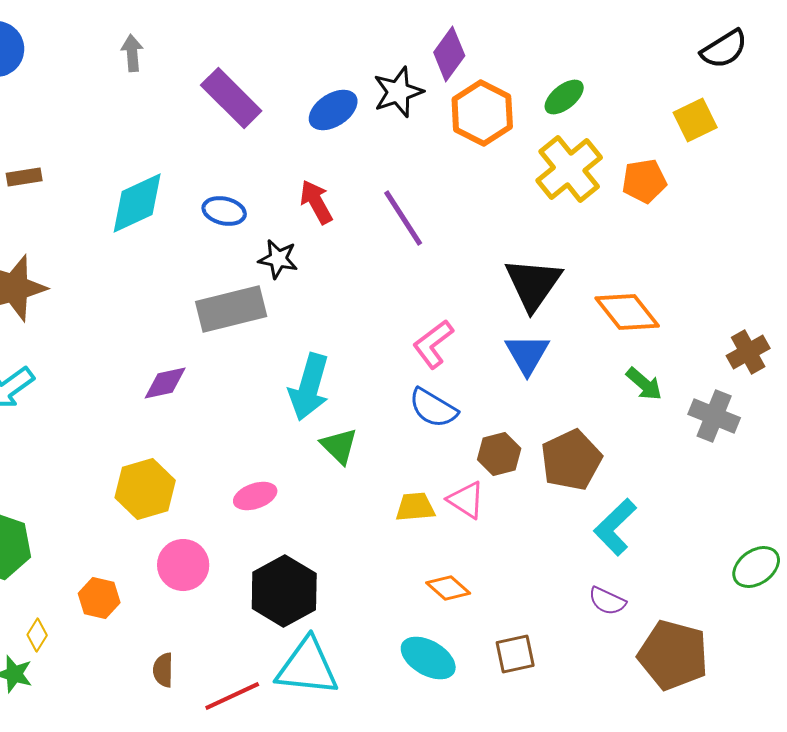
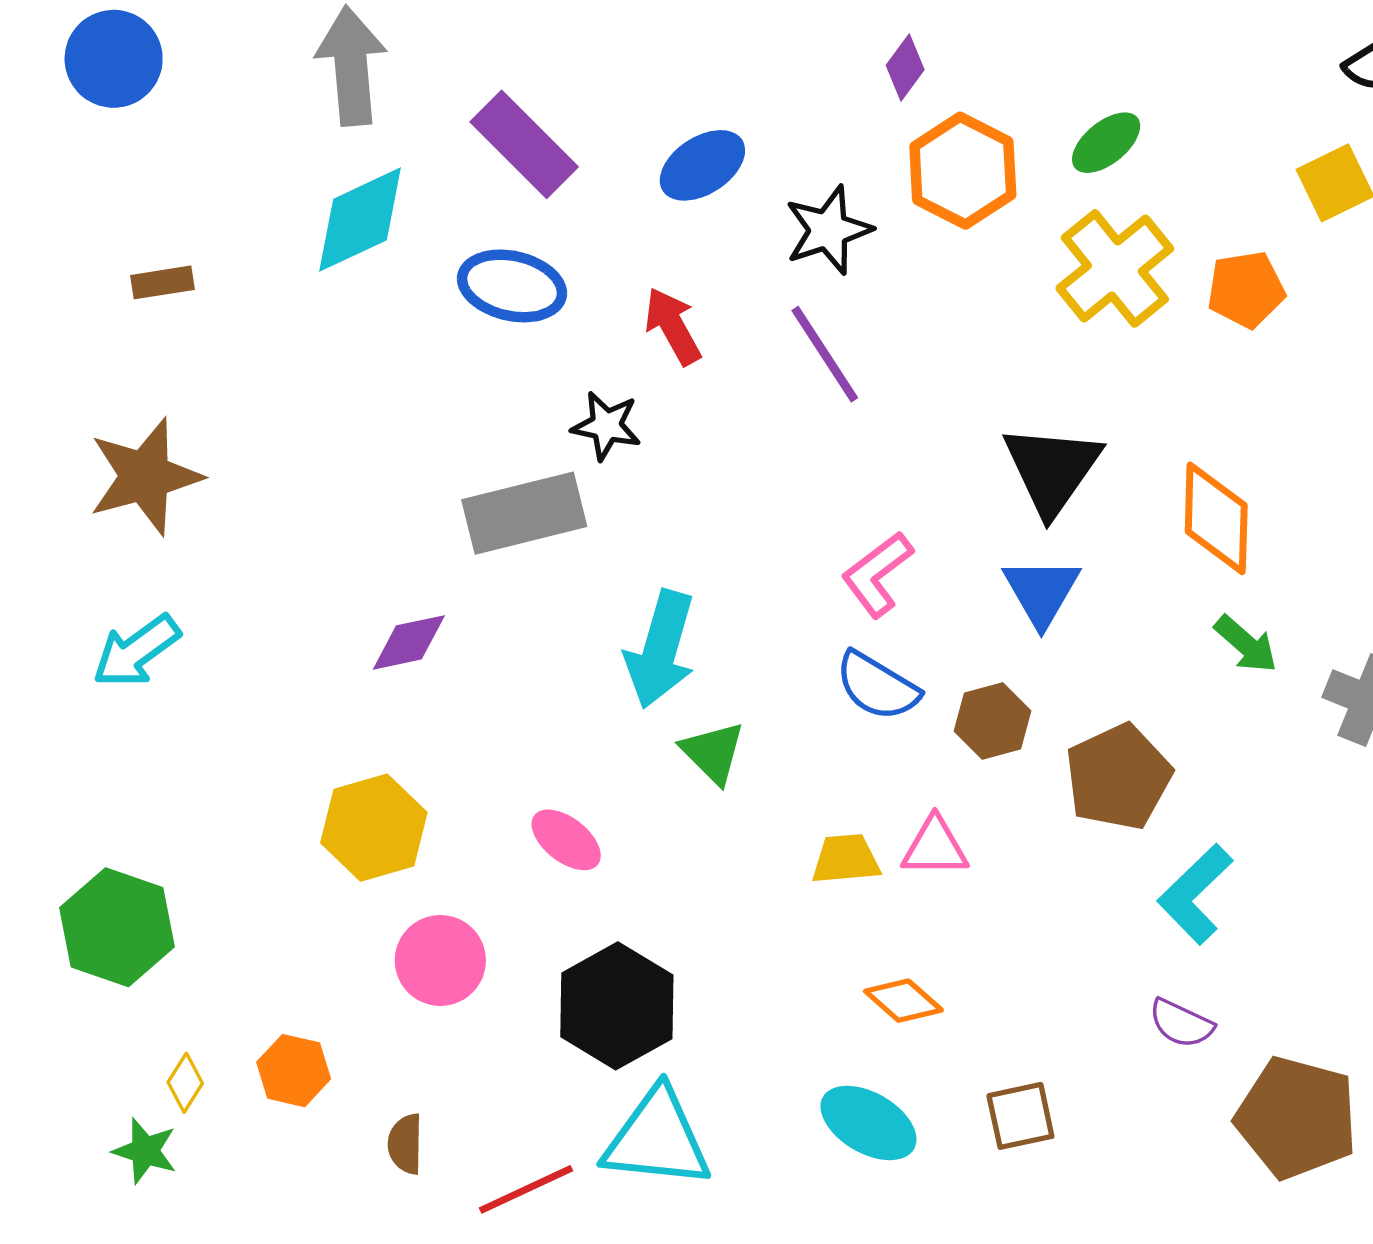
gray arrow: (132, 53) -> (351, 66), size x1.8
purple diamond: (449, 54) -> (905, 68), size x0.7
black star: (398, 92) -> (828, 230), moved
cyan diamond: (137, 203) -> (360, 220), moved
blue ellipse: (224, 211) -> (512, 286), moved, size x1.4
orange diamond: (627, 312) -> (1216, 518), turned 40
brown hexagon: (499, 454) -> (993, 721), moved
pink ellipse: (255, 496) -> (566, 840), turned 57
pink triangle: (466, 500) -> (935, 847), turned -33
orange hexagon: (99, 598) -> (294, 1071), moved

